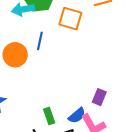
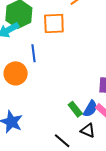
green rectangle: (49, 116) -> (75, 109), moved

